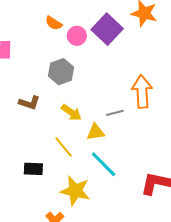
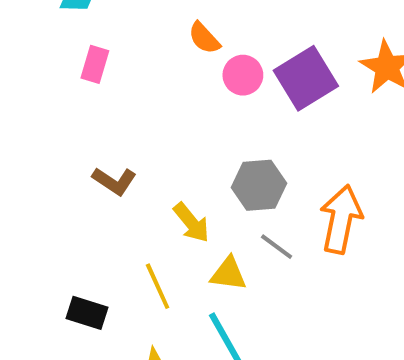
gray hexagon: (61, 72) -> (259, 185), moved
gray line: (115, 113) -> (277, 247), turned 36

